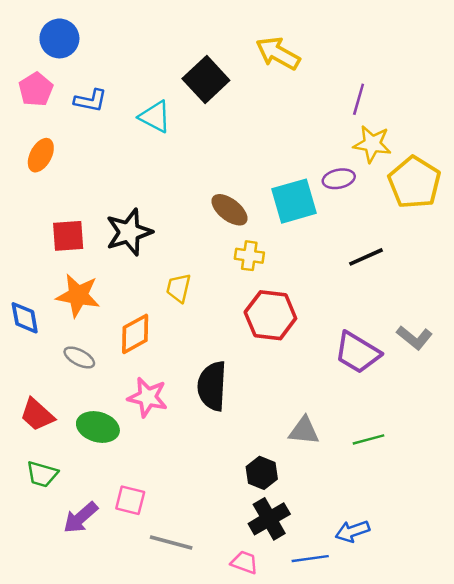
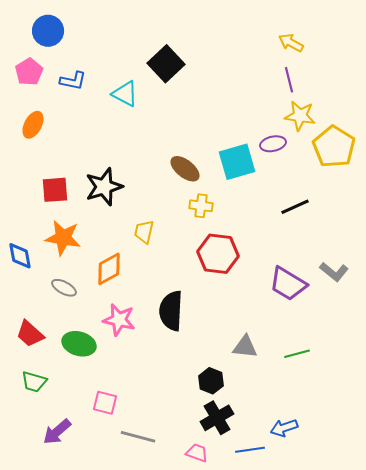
yellow arrow: (278, 53) -> (291, 43), moved, size x0.7
purple line: (359, 99) -> (289, 80), turned -30
purple arrow: (81, 518) -> (57, 432), moved

